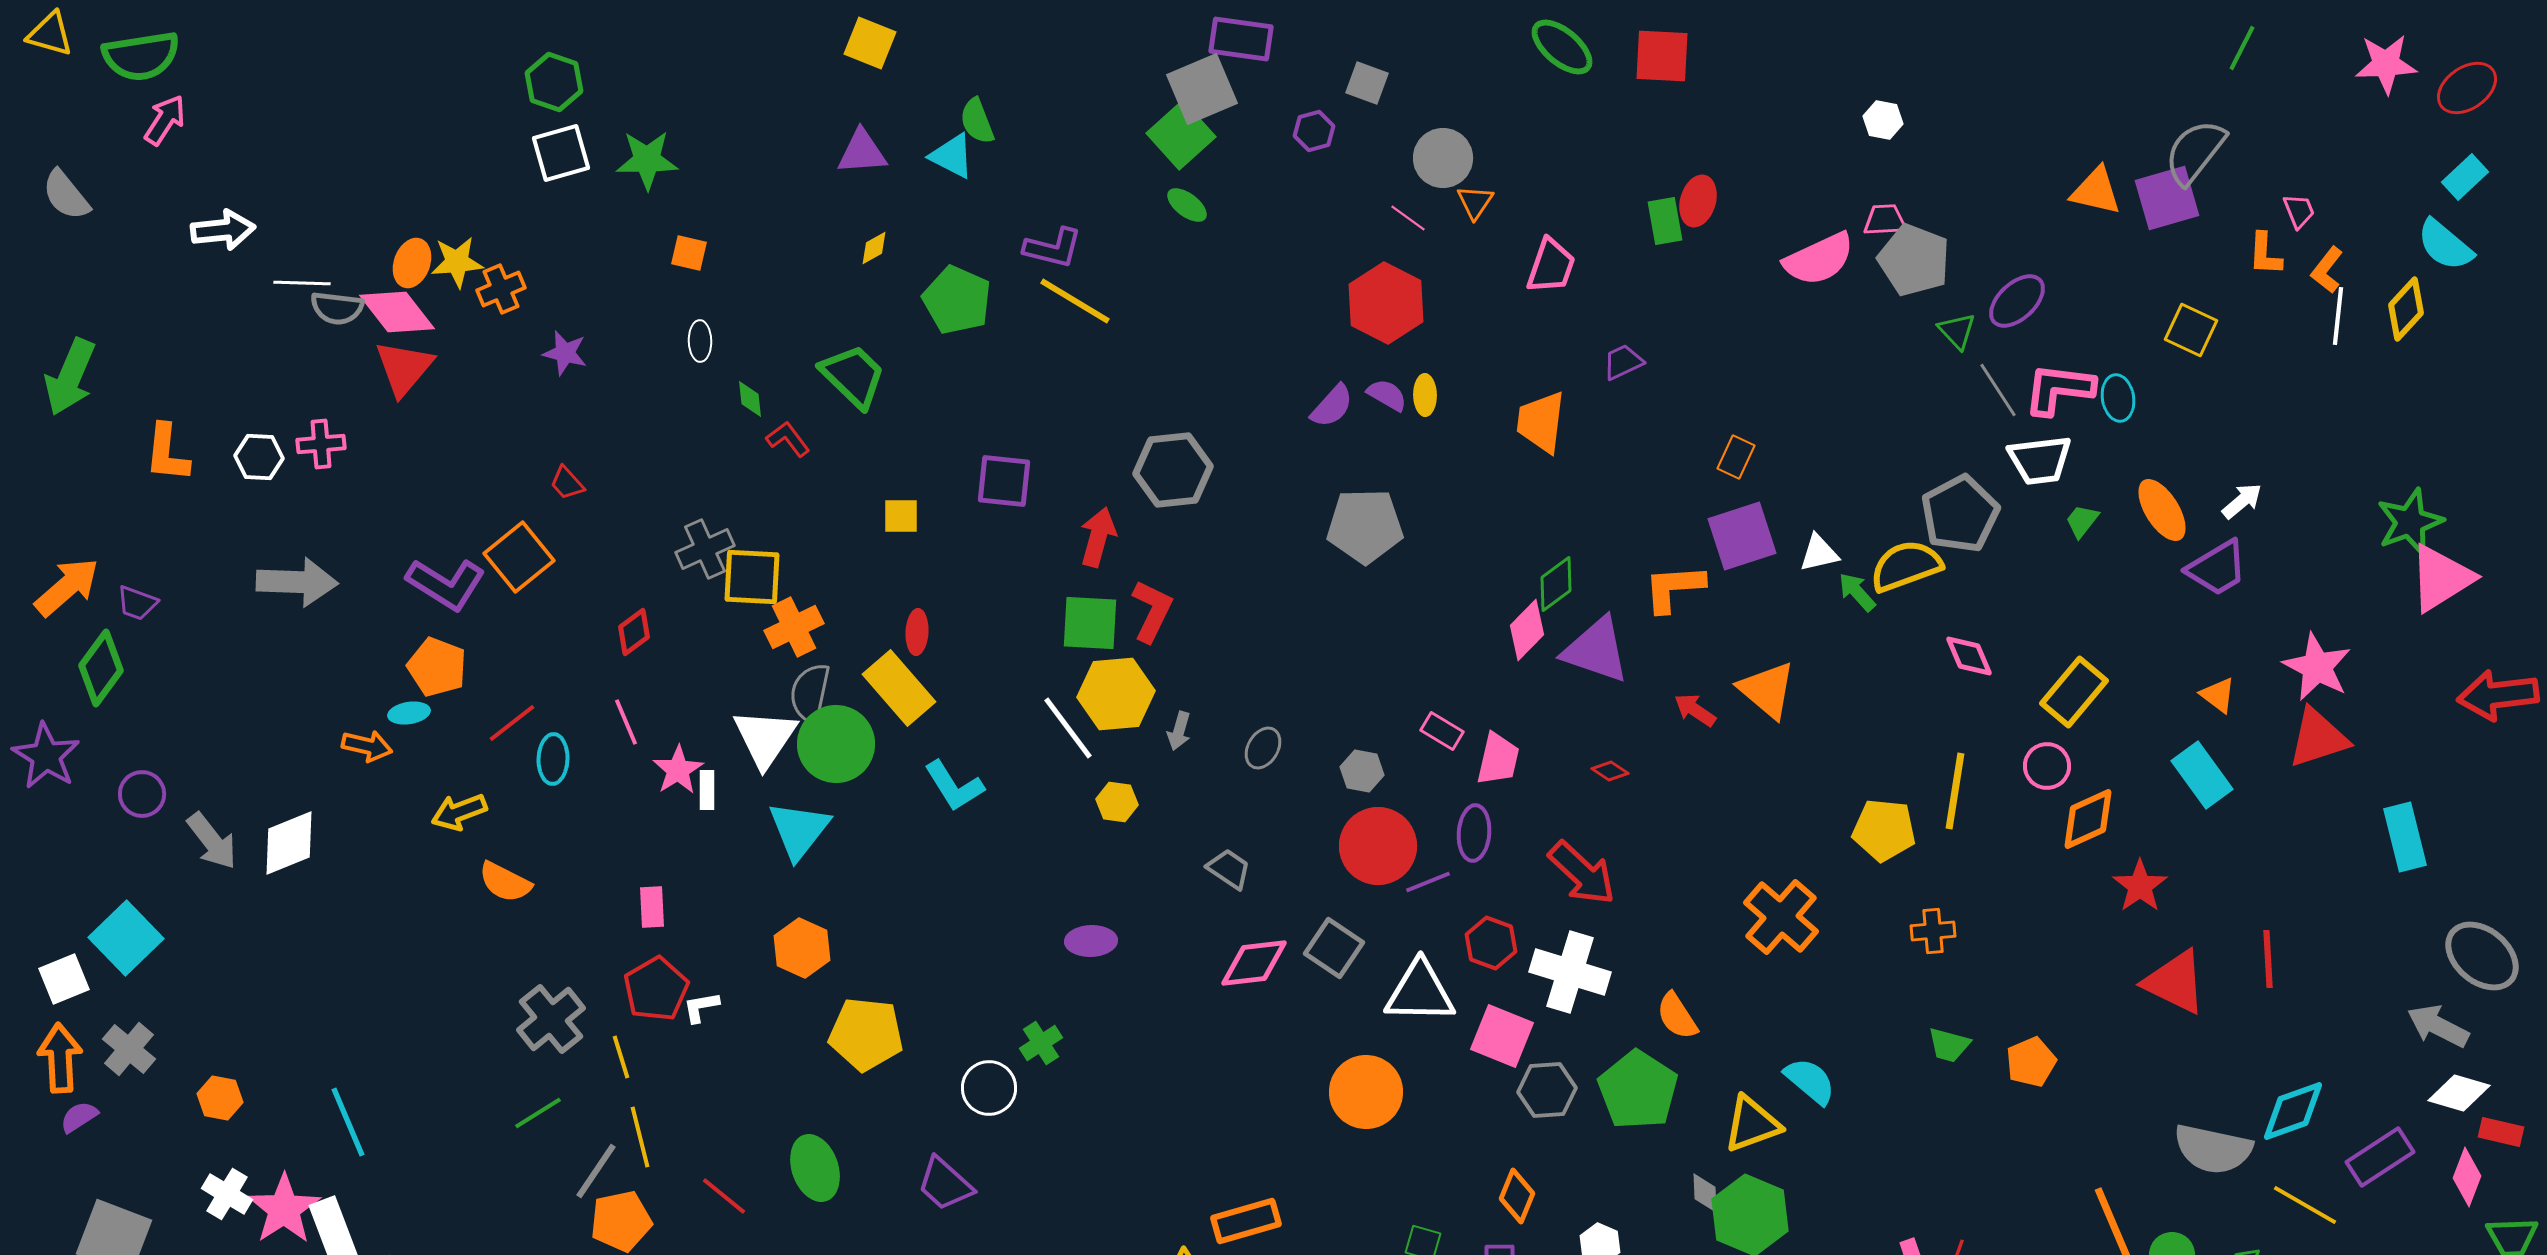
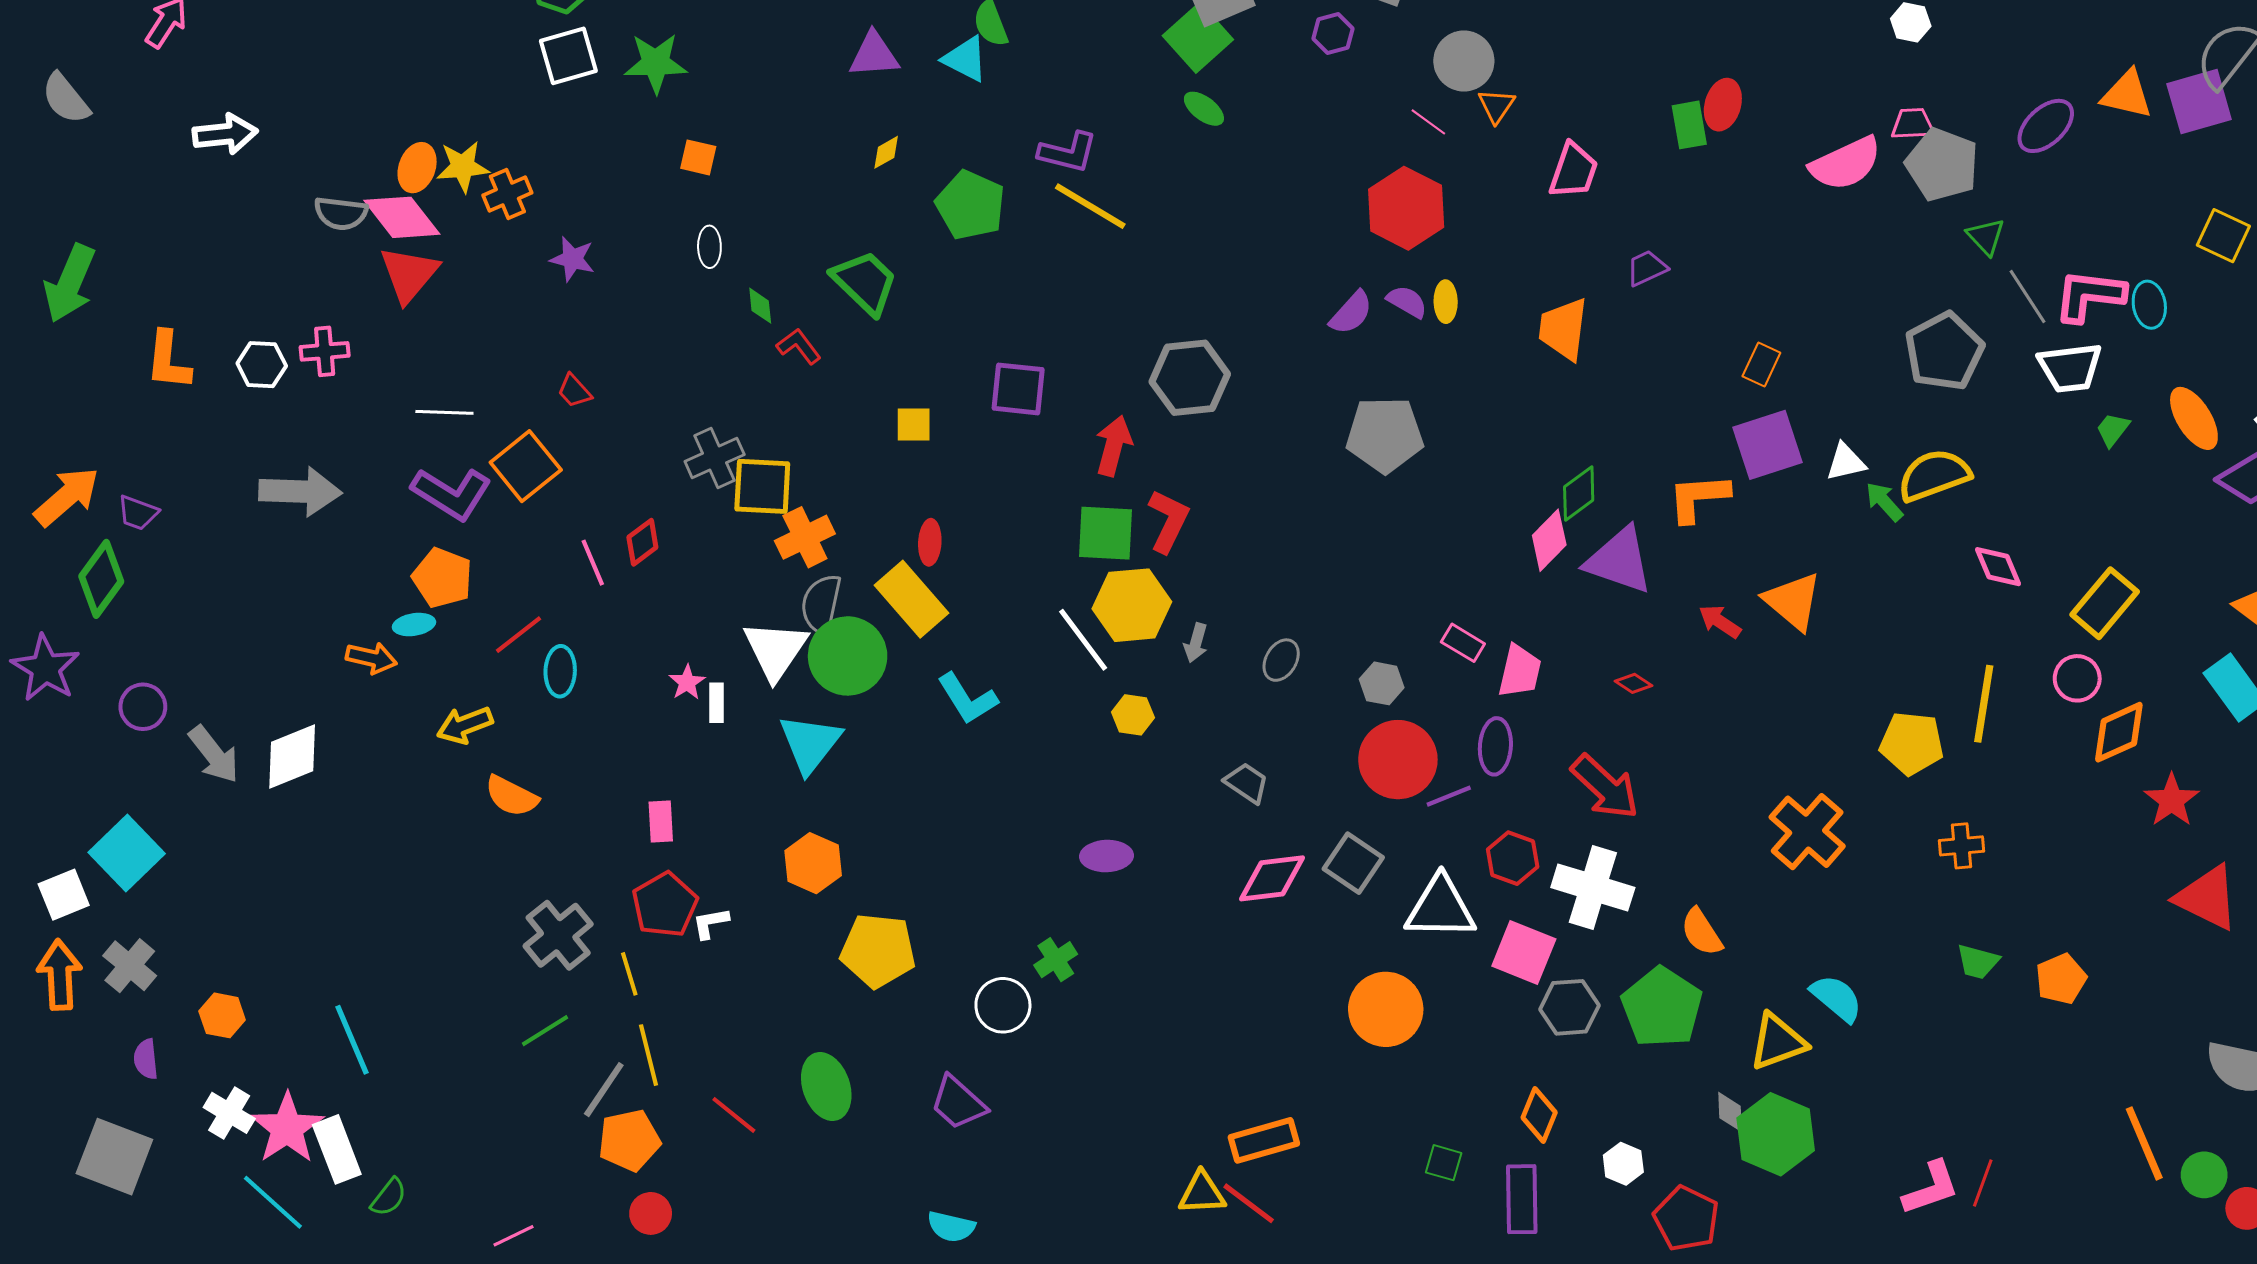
white line: (302, 283) -> (444, 412), moved
purple ellipse: (2017, 301) -> (2046, 126), moved
gray pentagon: (1960, 514) -> (1944, 351), moved
pink line: (626, 722) -> (593, 563), moved
pink star: (678, 770) -> (687, 682), size x0.7
purple semicircle: (79, 1117) -> (146, 1059), moved, turned -63

